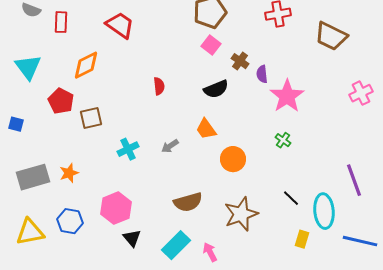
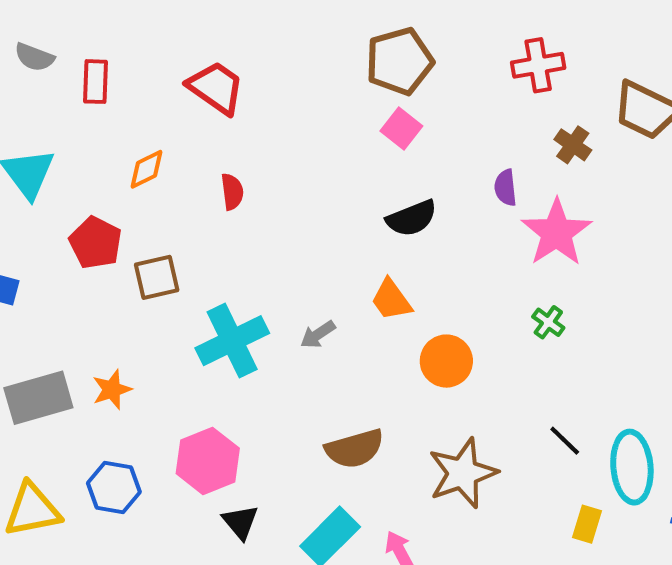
brown cross: (240, 61) -> (573, 145), moved
orange diamond: (86, 65) -> (147, 169), size x0.7
red semicircle: (159, 86) -> (232, 192), moved
cyan cross: (128, 149) -> (232, 341), size x1.6

